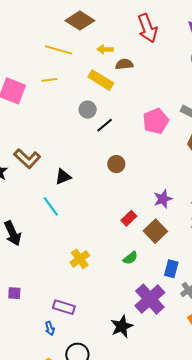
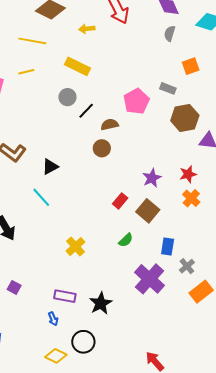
yellow arrow: (105, 49) -> (87, 29), moved
brown semicircle: (124, 64) -> (110, 125), moved
purple square: (14, 293) -> (14, 287), turned 32
black star: (122, 326) -> (101, 303), moved

